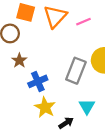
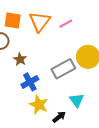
brown star: (19, 60) -> (20, 59), moved
gray rectangle: (76, 71) -> (63, 69), turned 45

